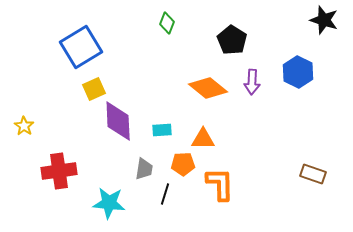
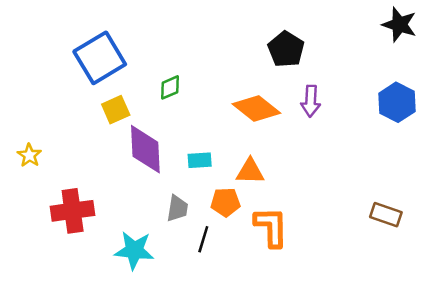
green diamond: (167, 23) -> (170, 87), moved, turned 45
blue hexagon: (298, 72) -> (397, 102), moved

